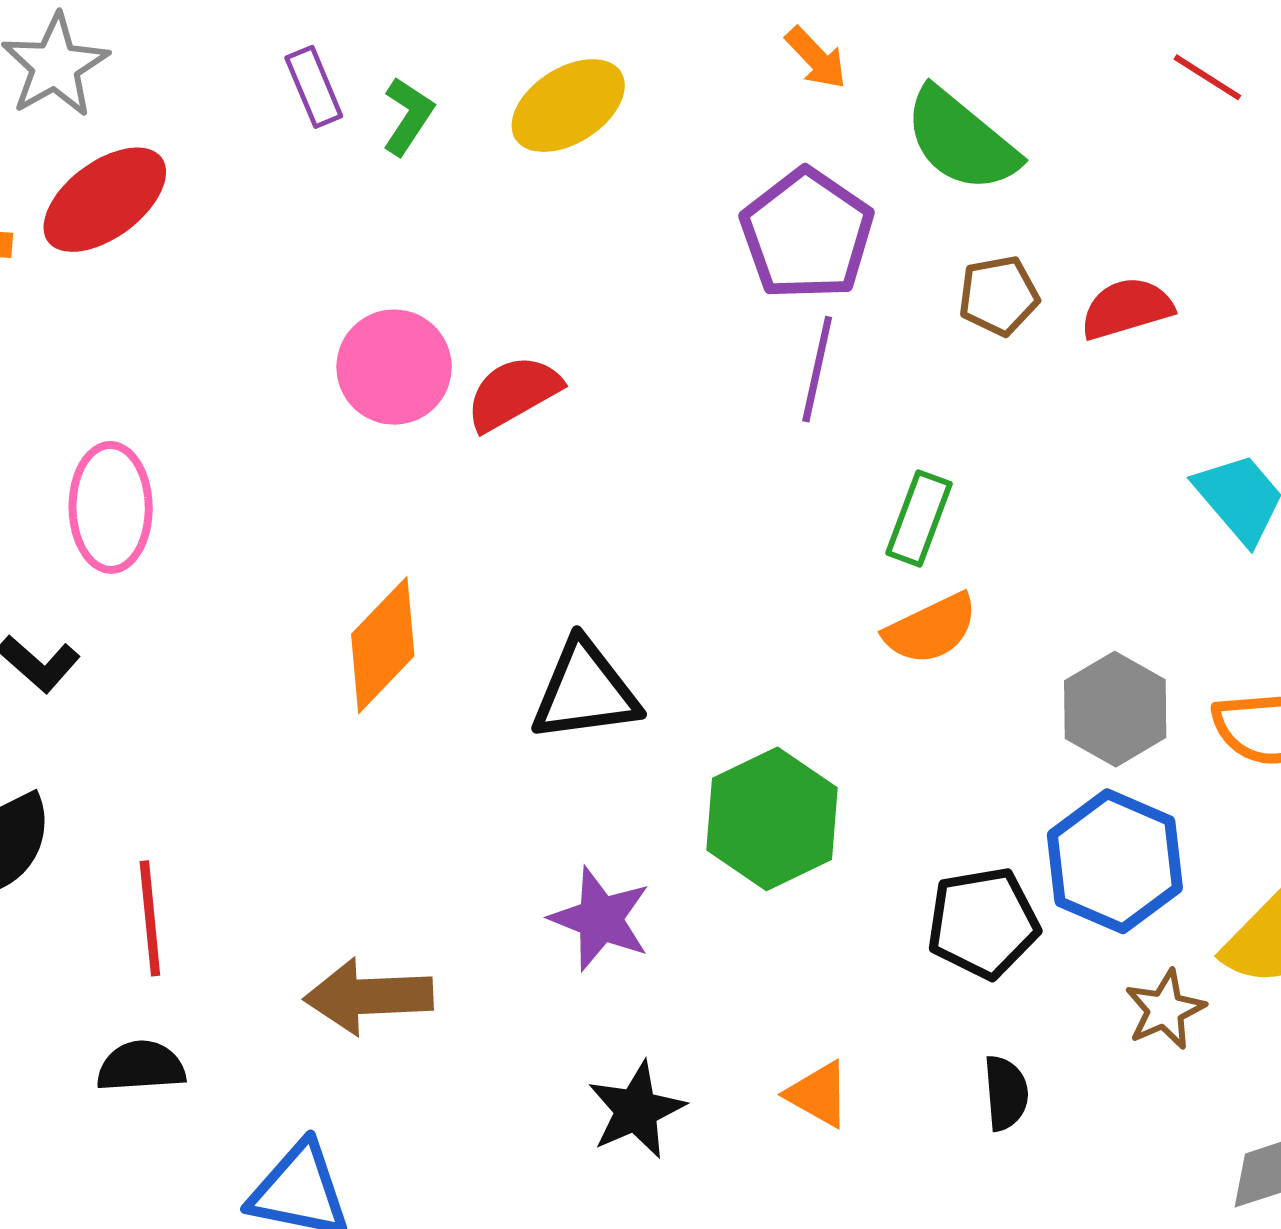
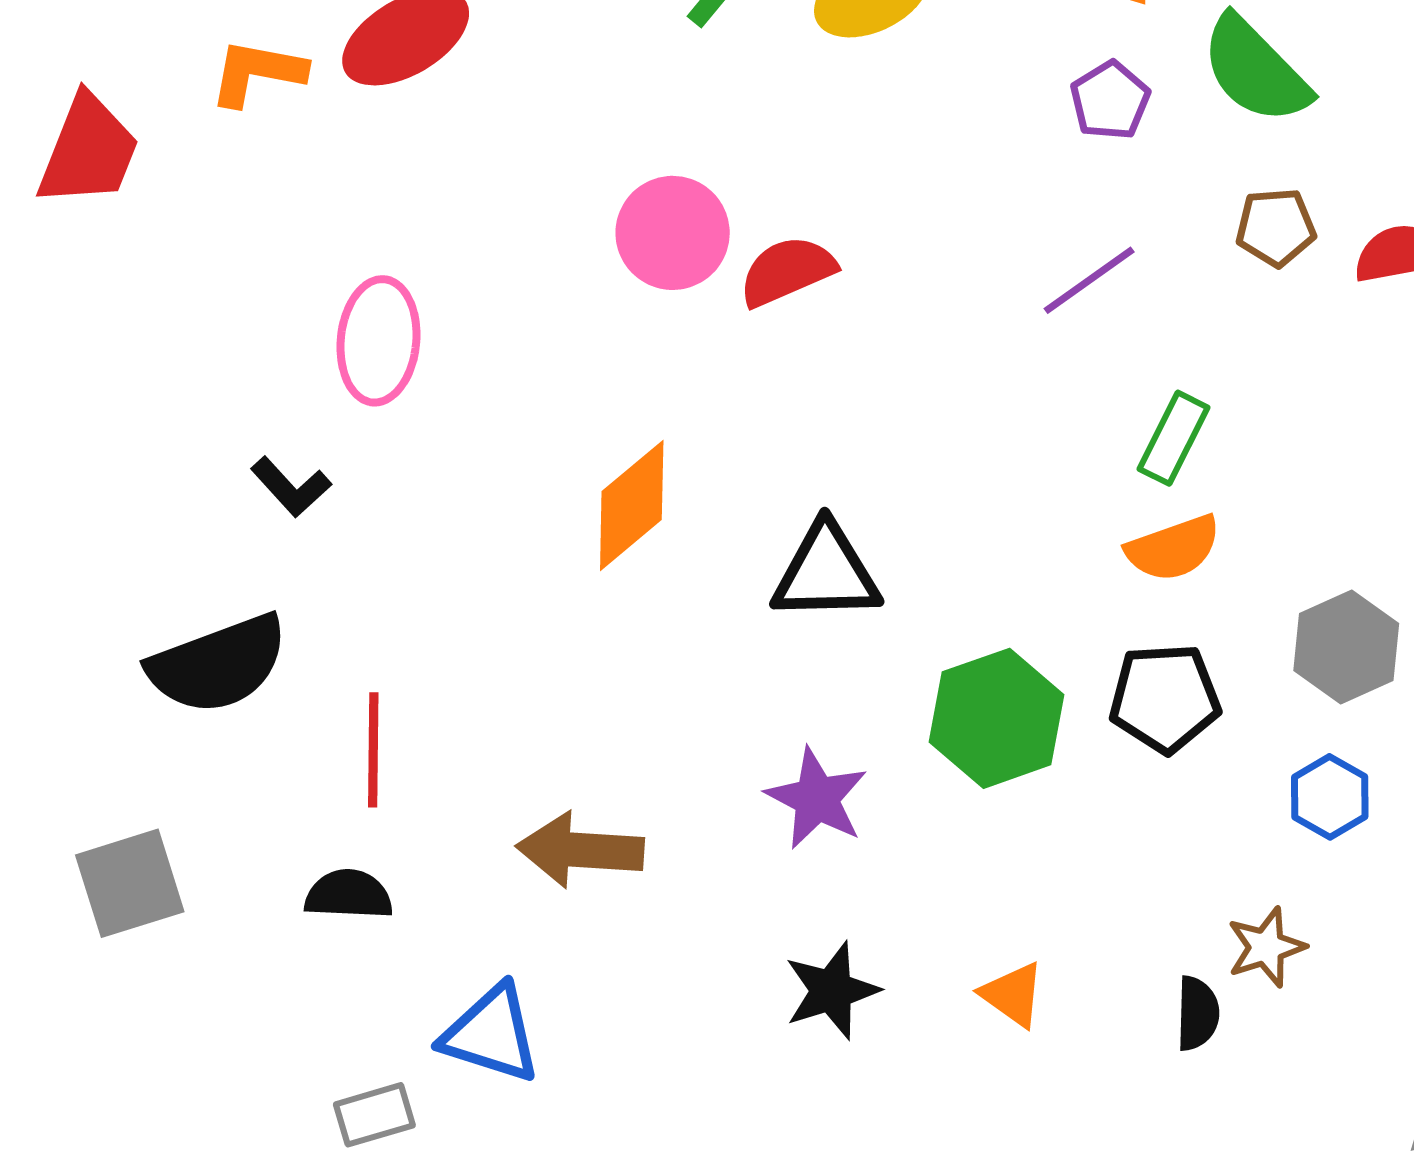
purple pentagon: (807, 234) -> (1110, 101), moved, size x0.6
purple line: (817, 369) -> (1089, 280), turned 36
blue hexagon: (1115, 861) -> (1330, 797), size x0.6
black pentagon: (983, 923) -> (1165, 698), moved
brown star: (1165, 1010) -> (1266, 947), moved

